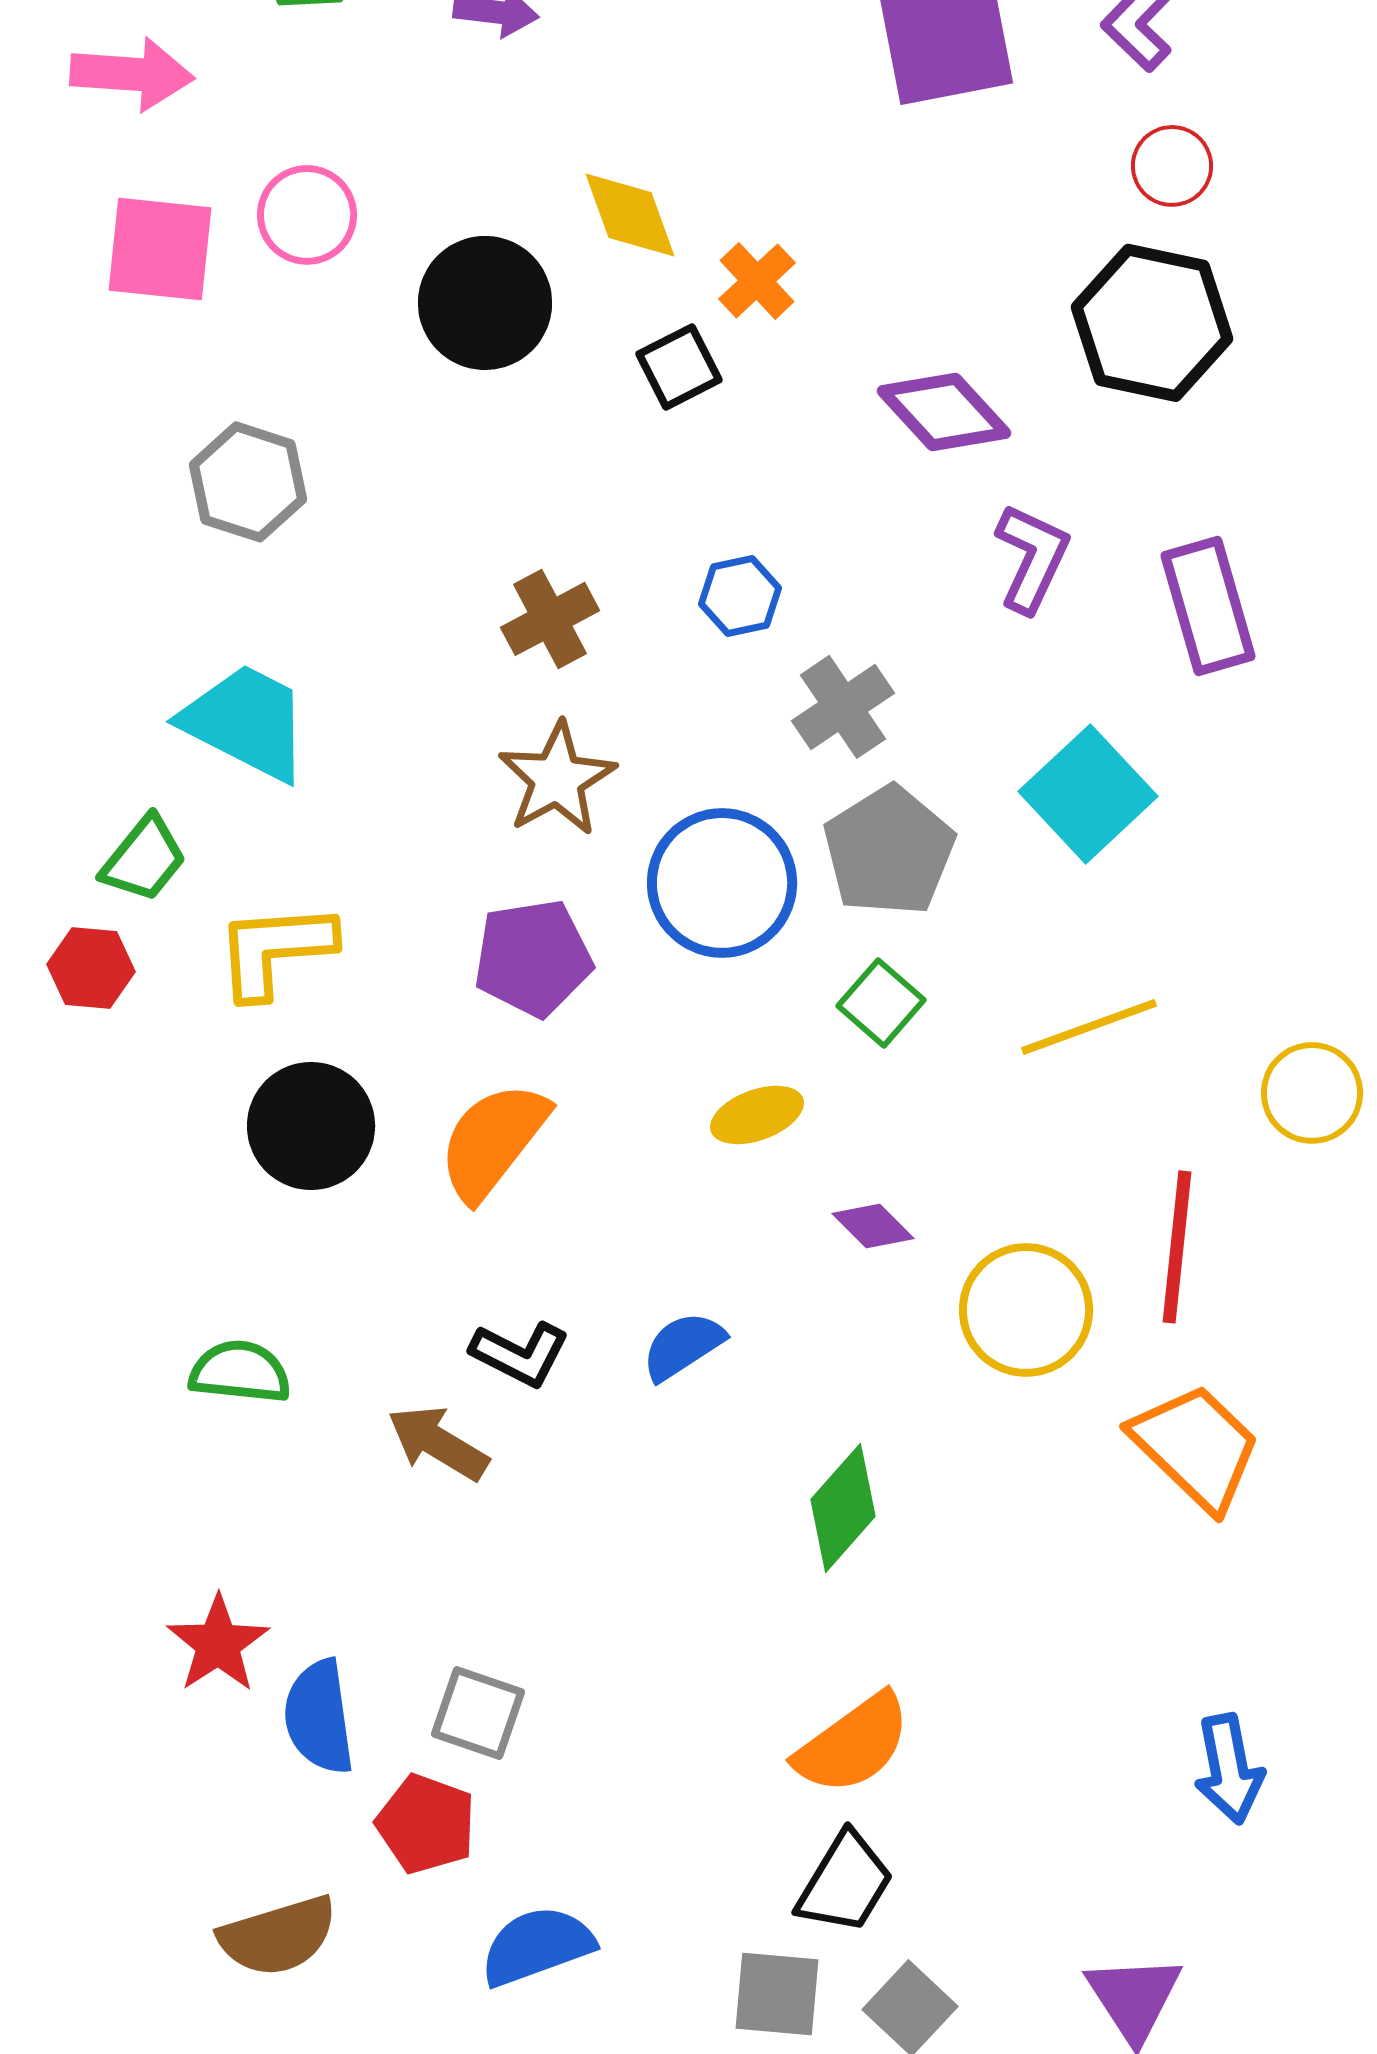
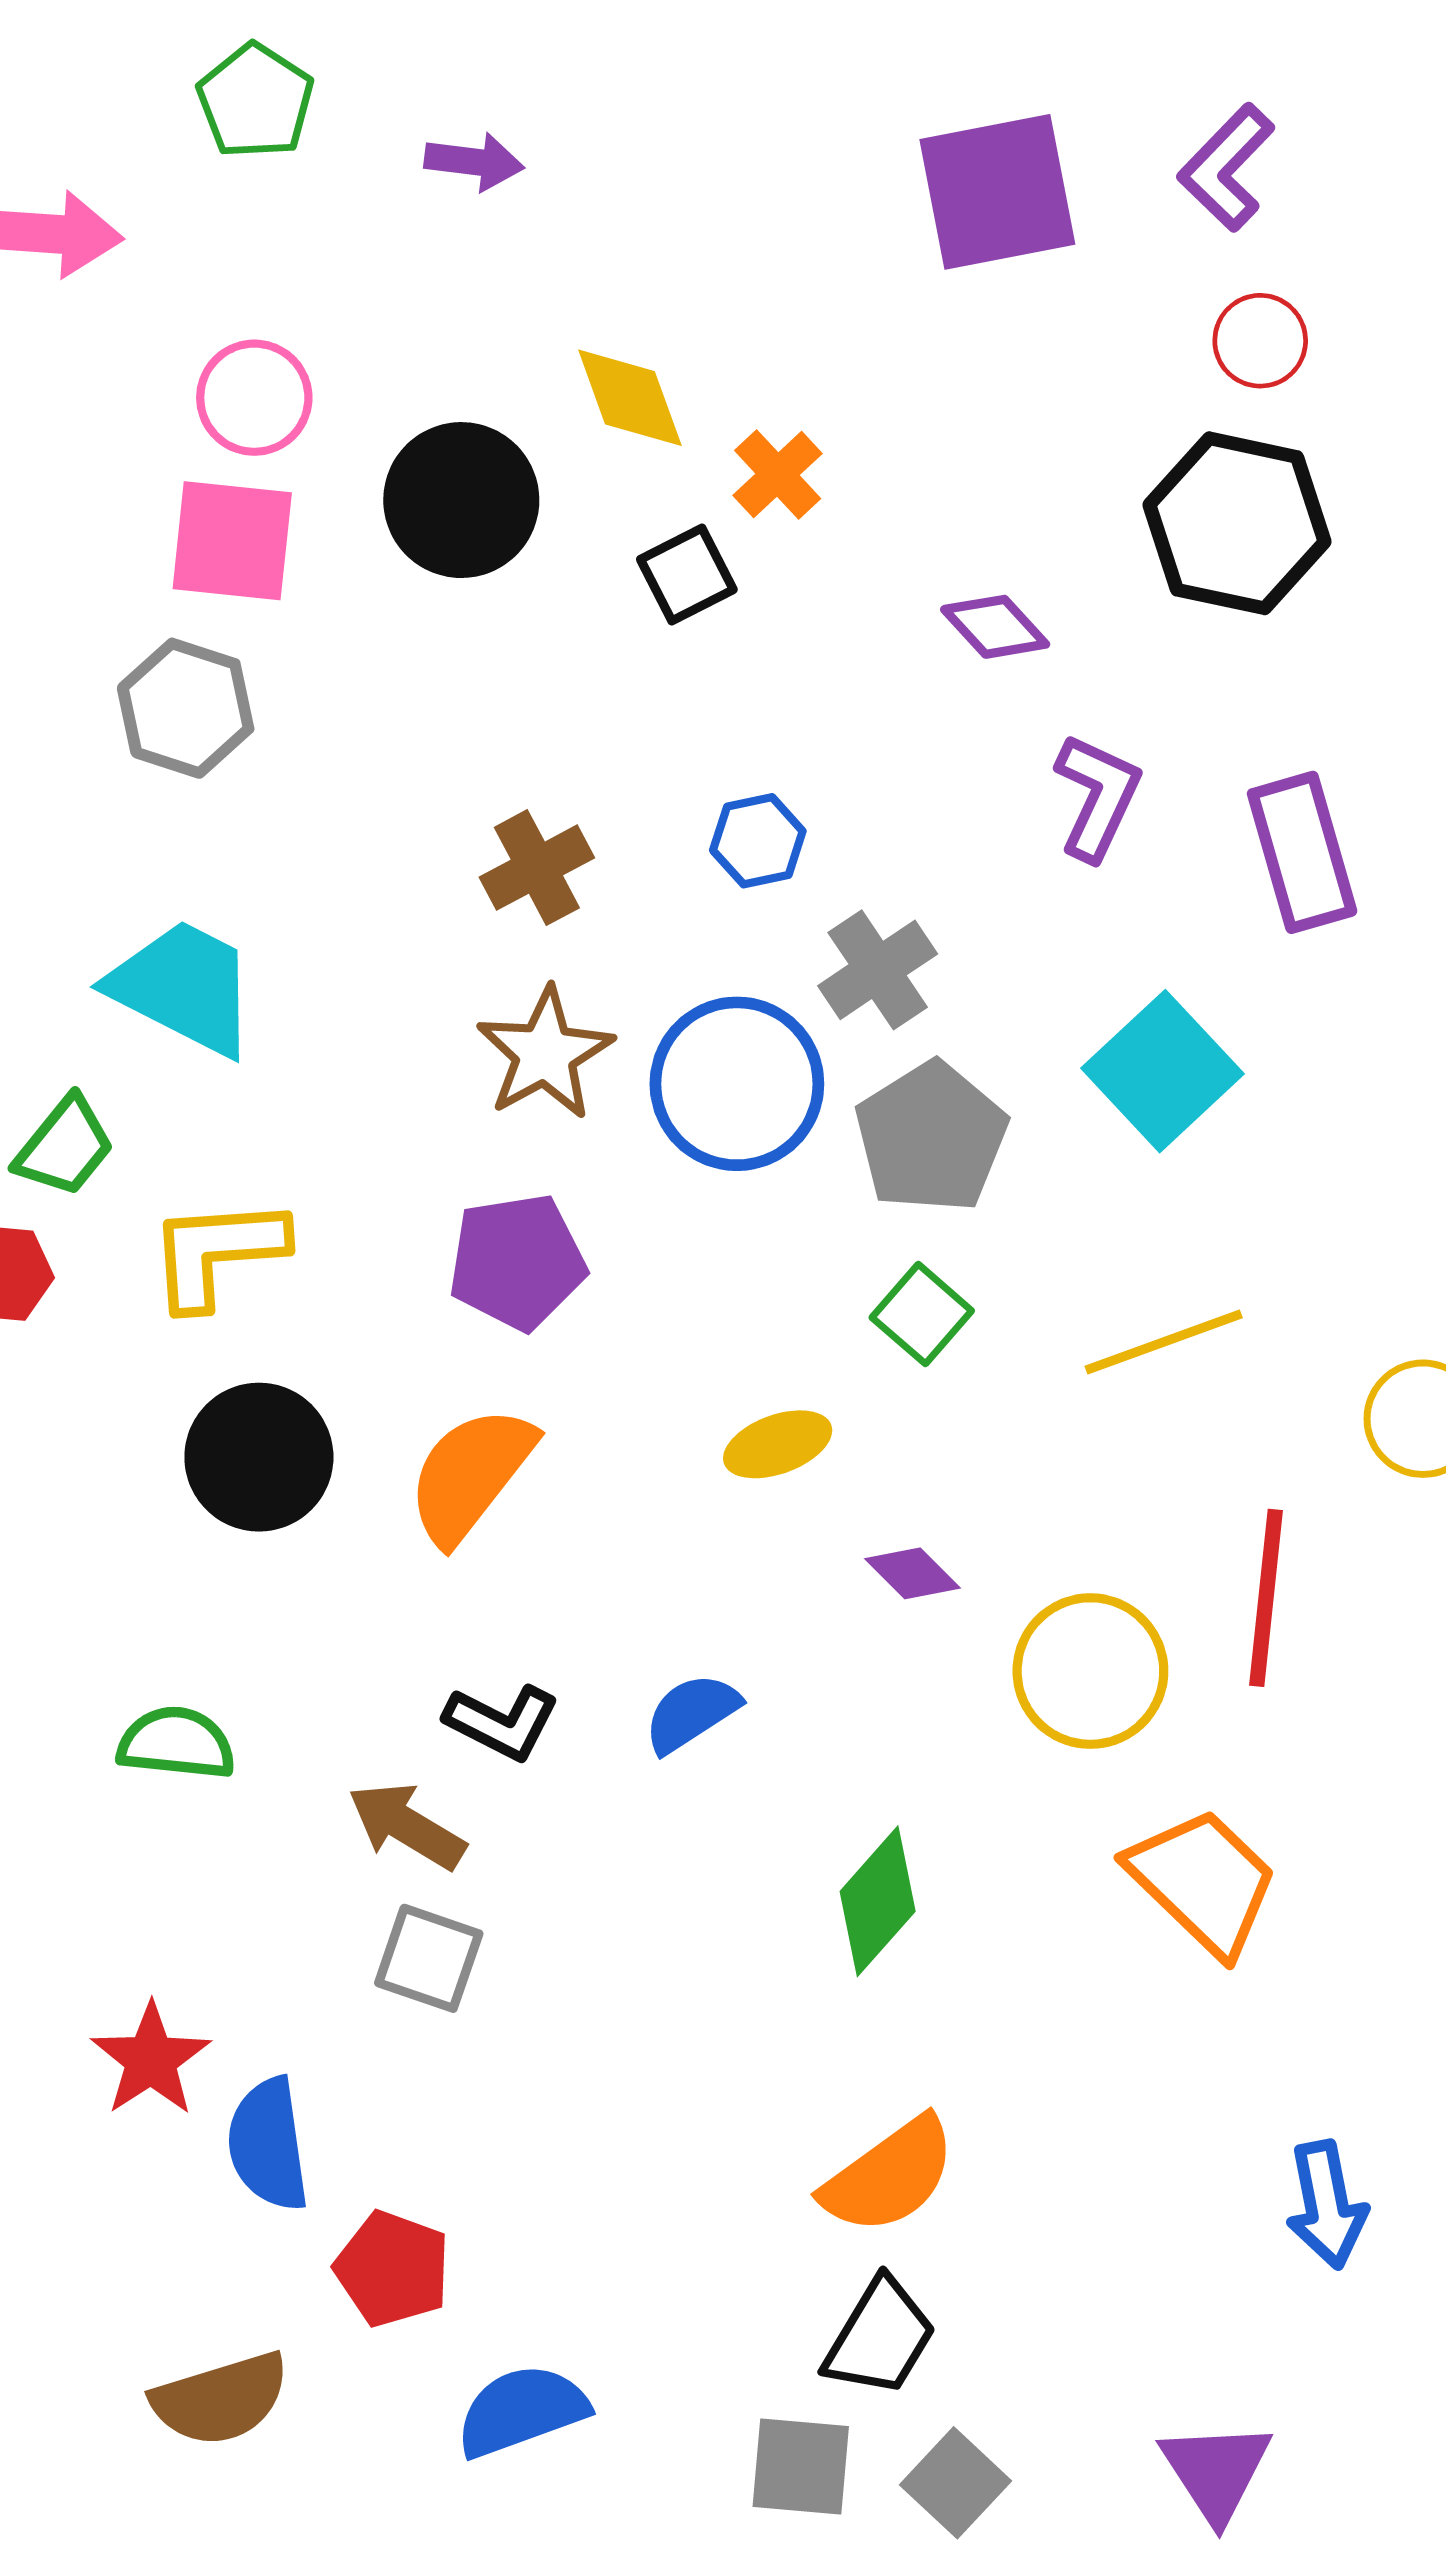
pink square: (160, 249) -> (232, 541), moved
purple diamond: (944, 412) -> (995, 627), size x0.7
blue circle: (722, 883) -> (737, 1084), moved
orange trapezoid: (1196, 1447) -> (1203, 1882), moved
gray square: (478, 1713) -> (429, 1958), moved

